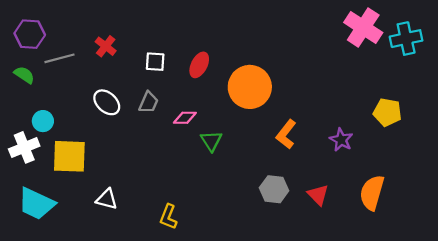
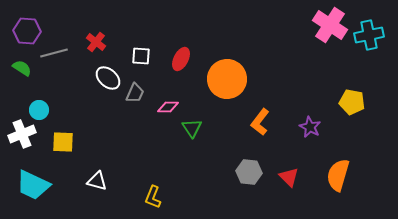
white ellipse: (107, 102) -> (108, 78), moved
yellow square: (69, 156) -> (63, 142), size x0.7

